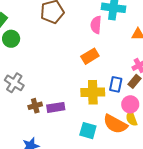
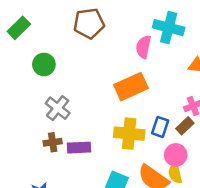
green circle: (11, 39) -> (44, 64), moved
orange rectangle: (90, 56) -> (131, 87), size x1.4
gray cross: (14, 83) -> (58, 108), moved

